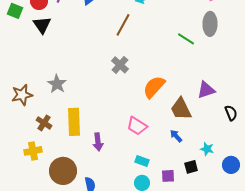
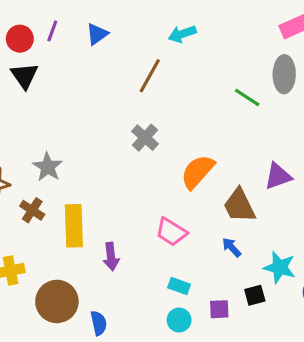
brown cross: (44, 123) -> (32, 210), moved
cyan star: (207, 149) -> (280, 267), size x1.5

